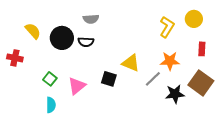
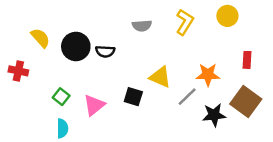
gray semicircle: (91, 19) -> (142, 26), moved
yellow circle: (194, 19) -> (227, 16), moved
yellow L-shape: (167, 27) -> (185, 22), moved

